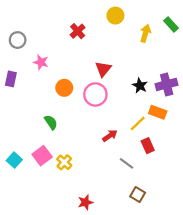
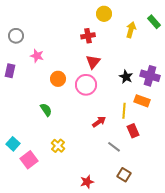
red cross: (78, 31) -> (88, 36), moved, turned 32
purple cross: (167, 84) -> (150, 76), turned 30
yellow line: (138, 123) -> (124, 111), turned -42
pink square: (42, 156) -> (29, 160), moved
red star: (85, 202) -> (87, 182), moved

